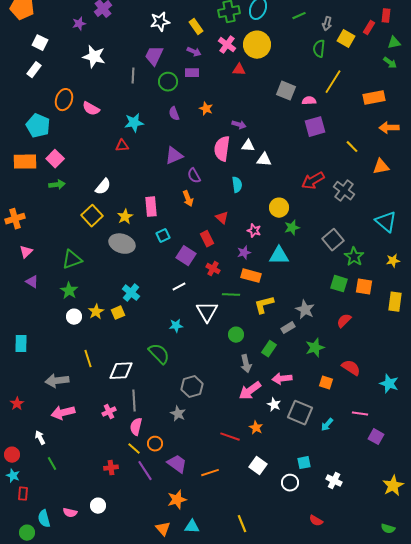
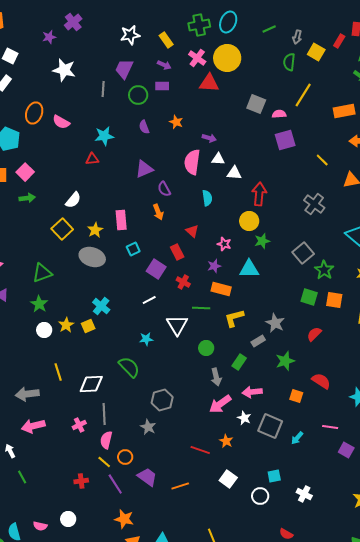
red triangle: (239, 70) -> (209, 83), size x1.5
red arrow: (313, 181) -> (259, 194), moved, turned 125
orange star: (177, 500) -> (124, 519), moved, turned 30

